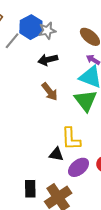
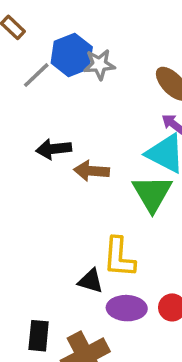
black arrow: (48, 60) -> (54, 149), moved
brown arrow: (50, 92) -> (92, 171), turned 126
purple ellipse: (79, 167) -> (127, 308), turned 35

